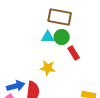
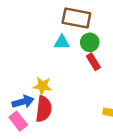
green circle: (62, 37) -> (90, 42), moved
yellow star: (48, 68) -> (42, 86), moved

